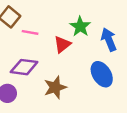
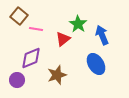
purple diamond: (24, 67) -> (31, 58), turned -30

